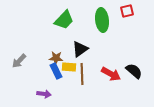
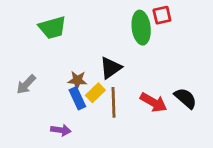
red square: (127, 11) -> (162, 15), moved
green trapezoid: (64, 20) -> (52, 28), moved, turned 30
yellow rectangle: (69, 67) -> (95, 93), turned -48

